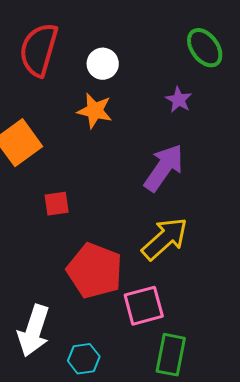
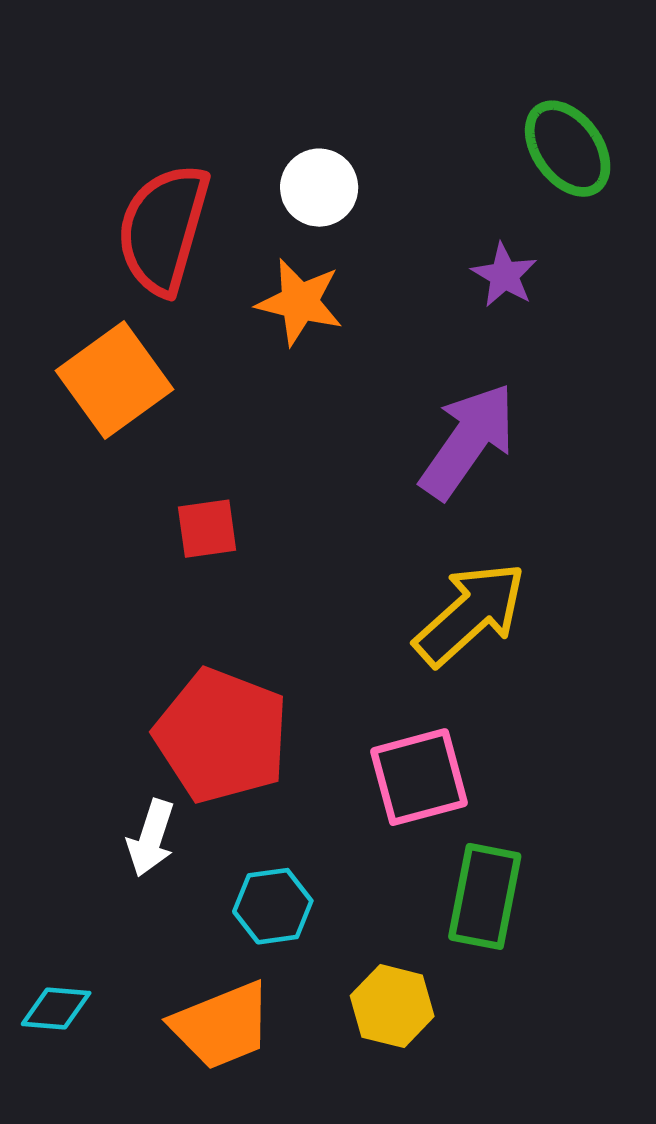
red semicircle: (39, 50) -> (163, 229), moved
red pentagon: (95, 271) -> (222, 736), moved
white arrow: (34, 331) -> (151, 838), size x0.6

